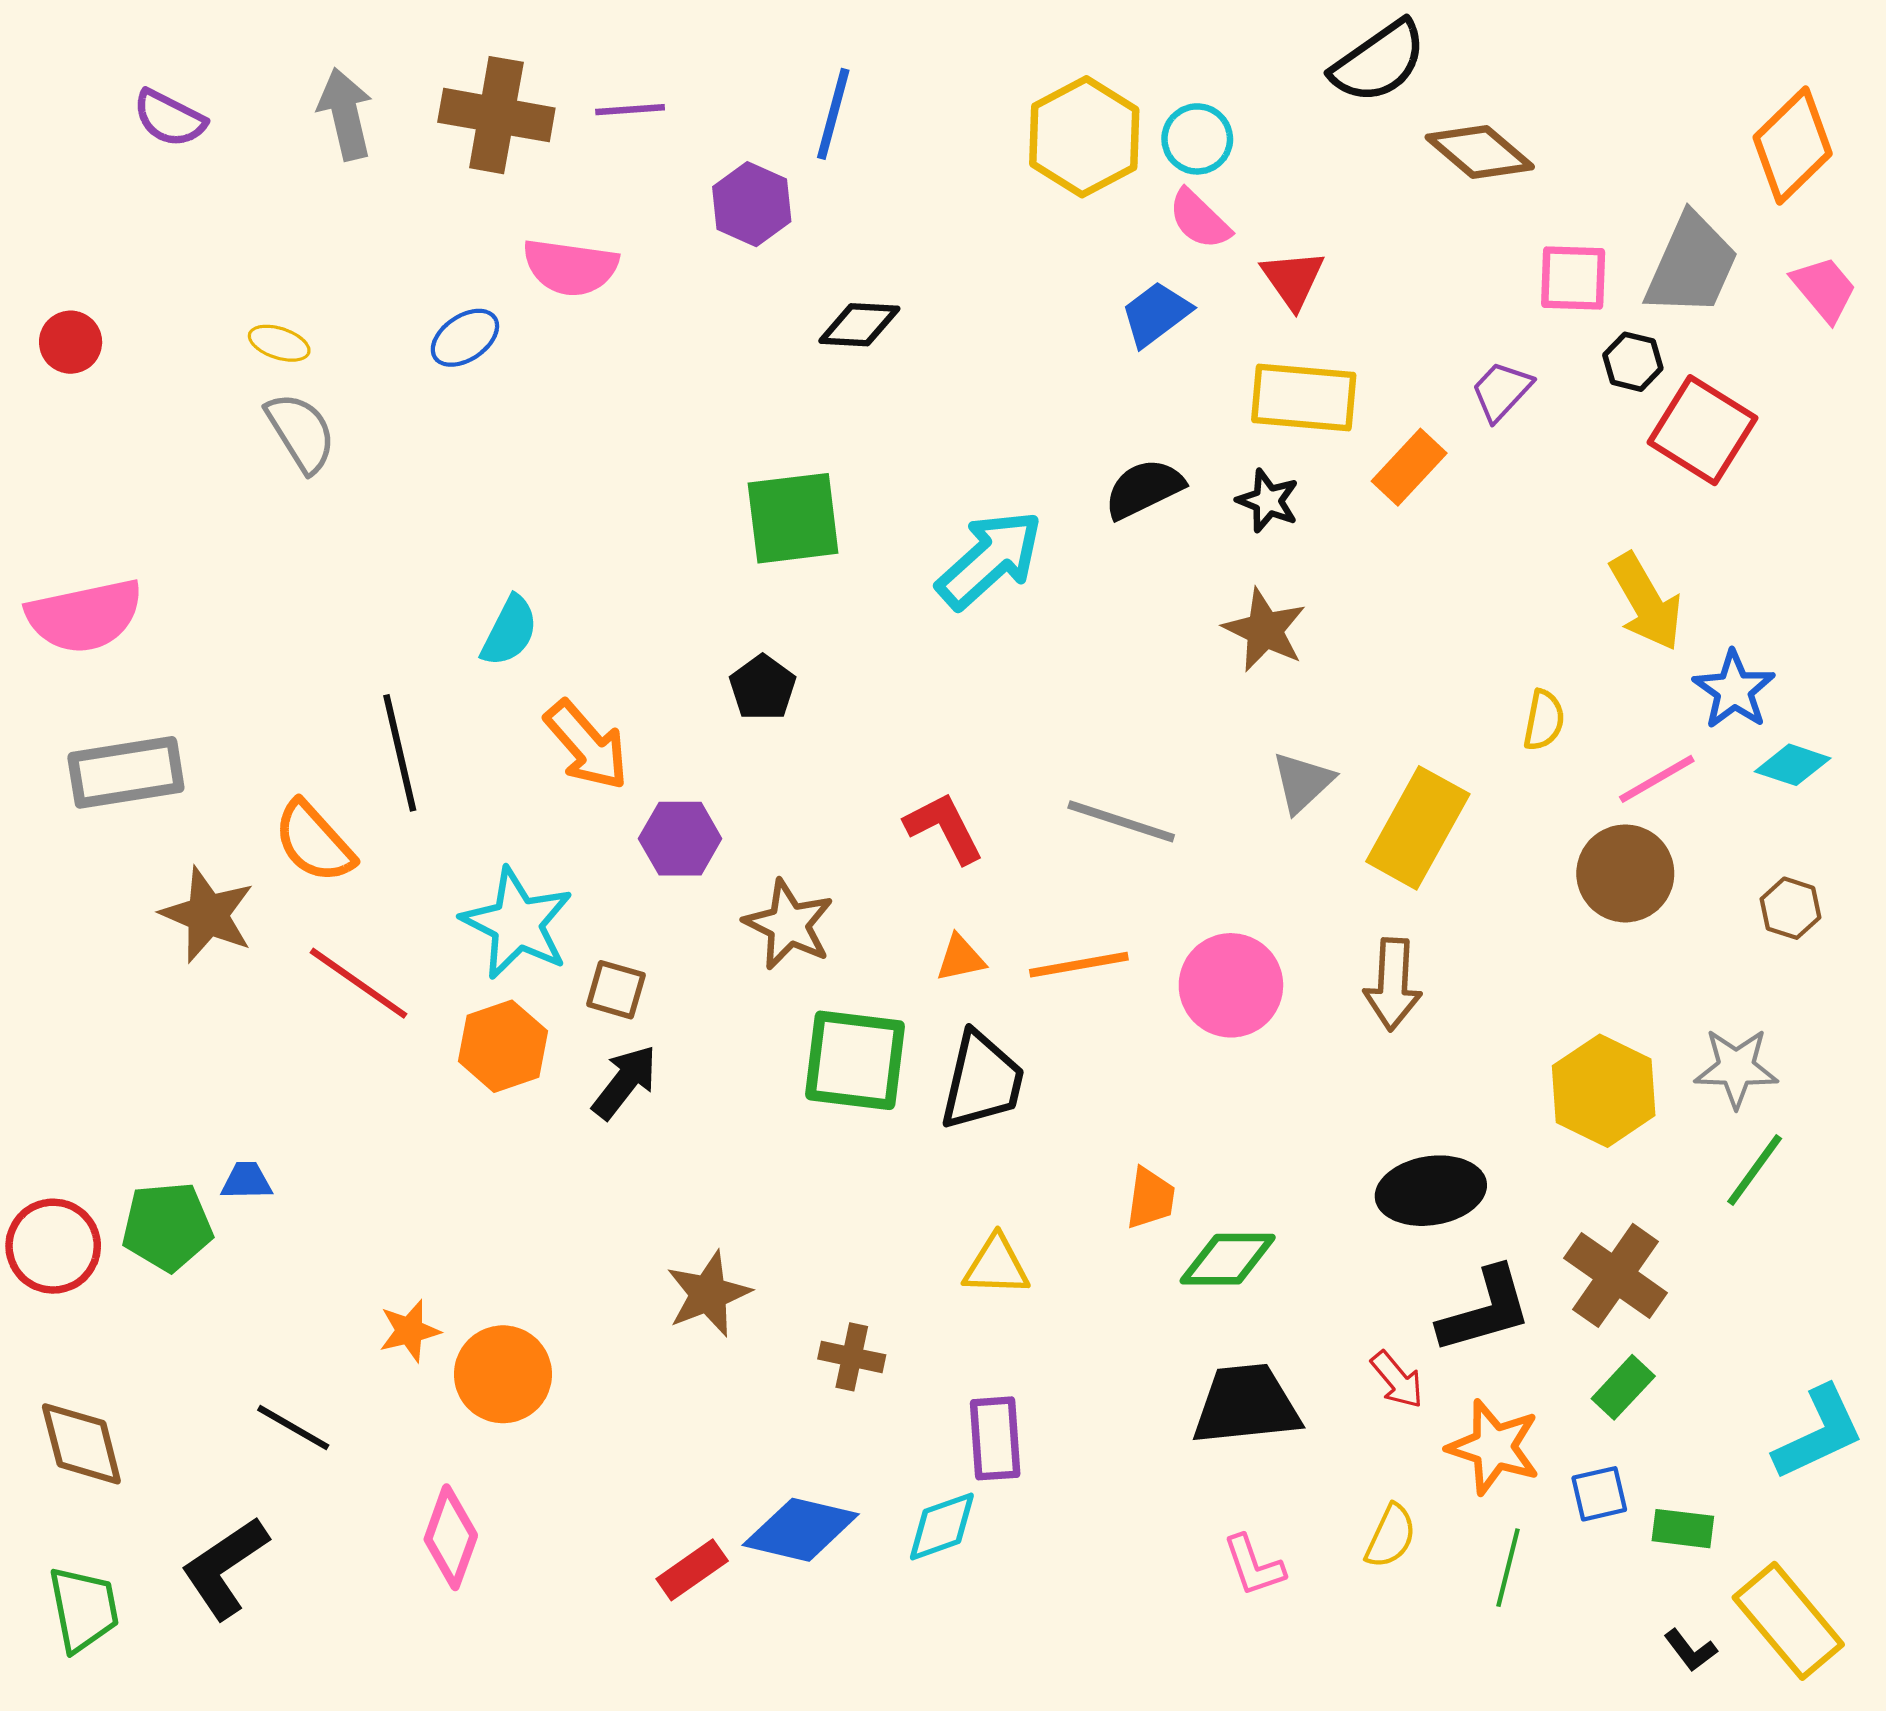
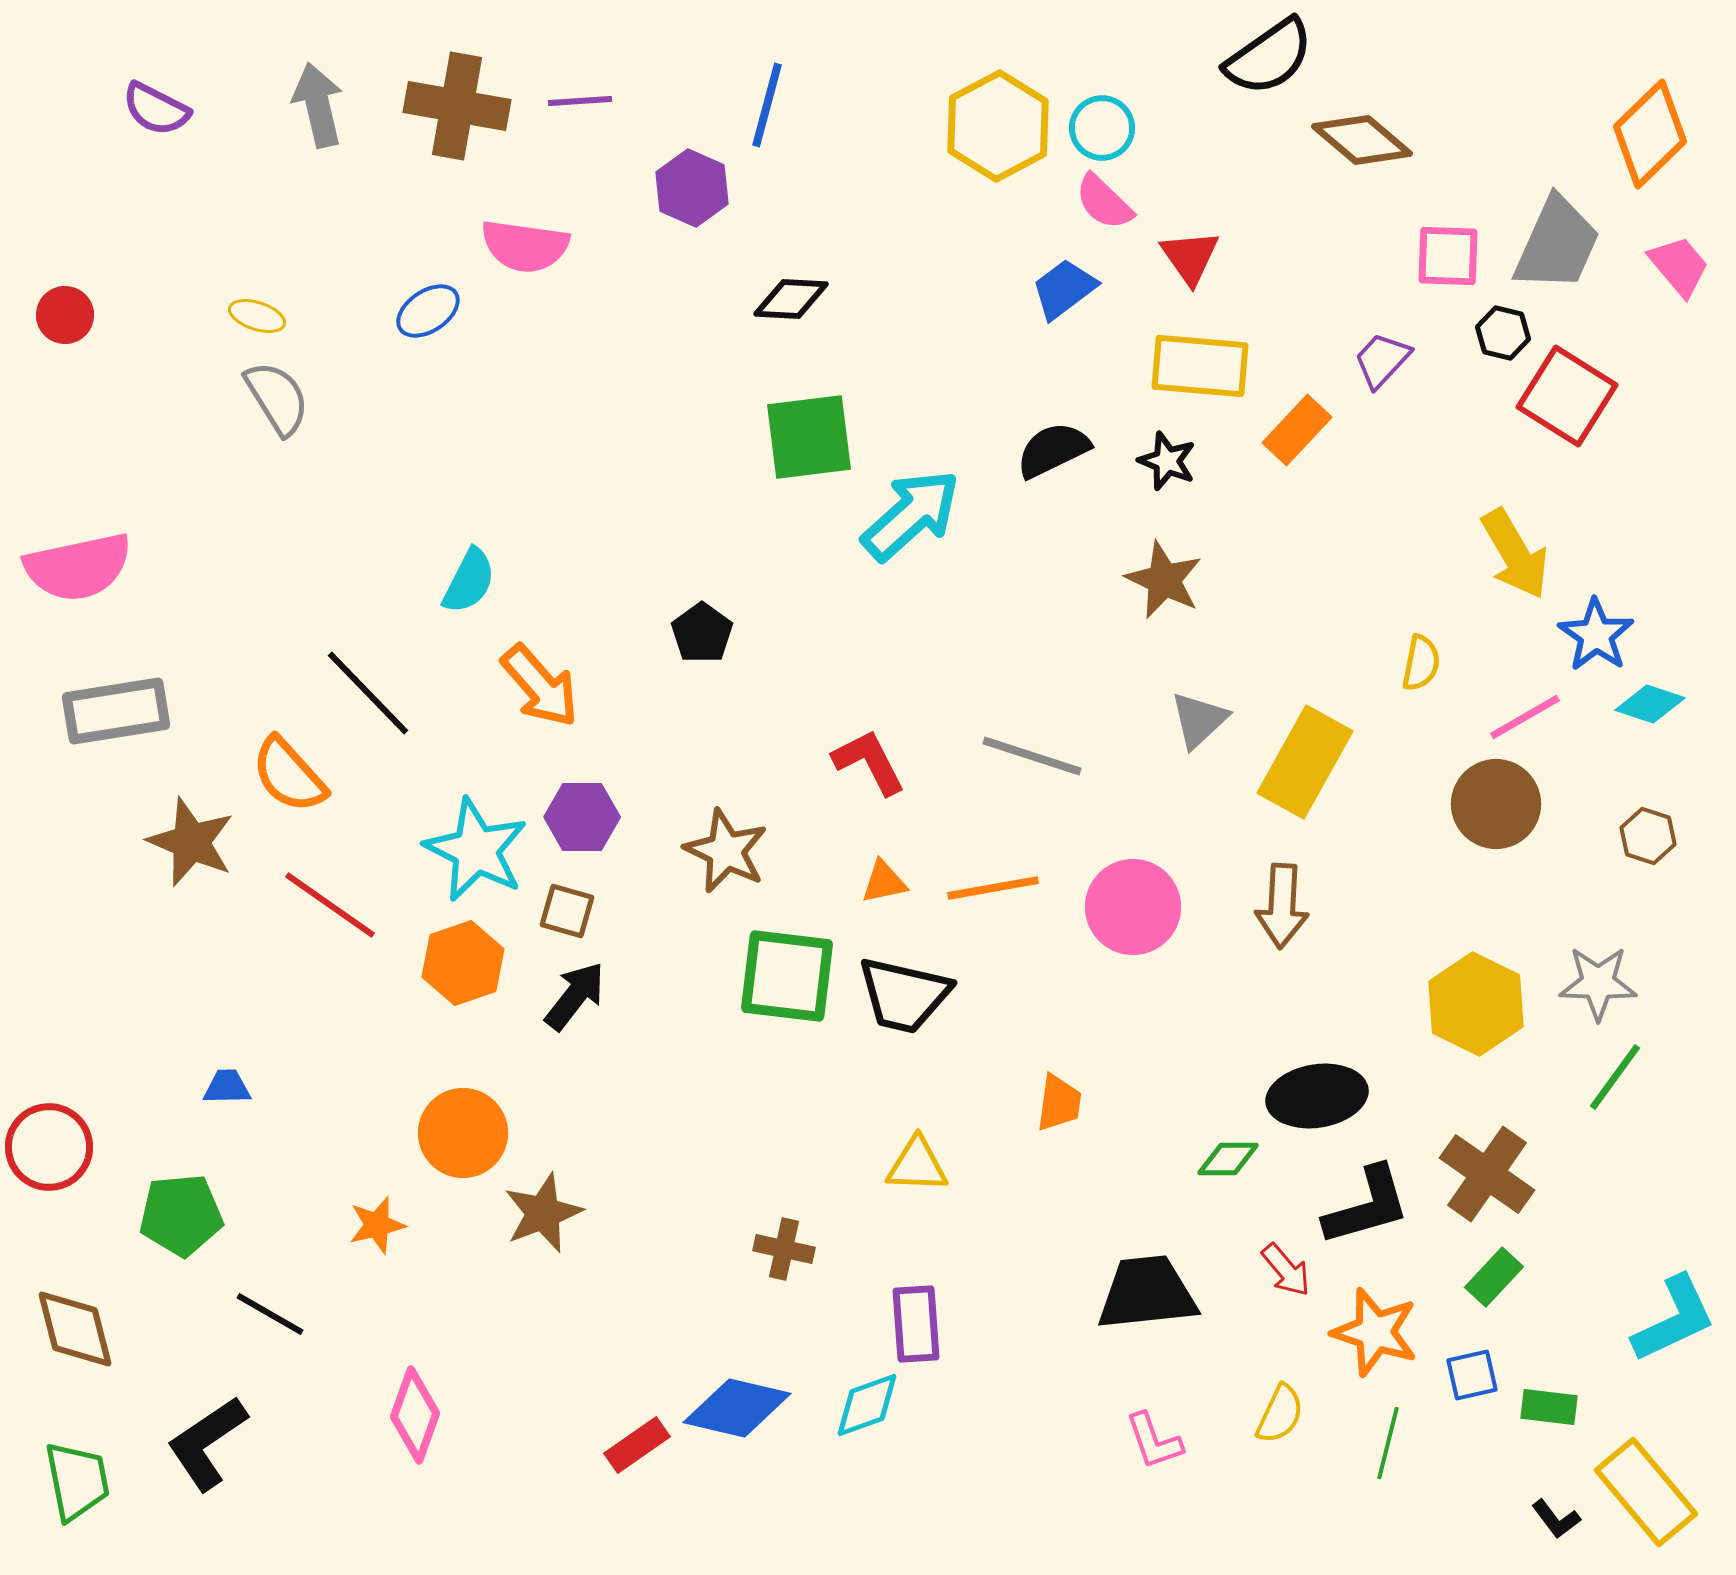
green square: (793, 518) -> (809, 437), moved
black line: (400, 753) -> (368, 693), turned -31
purple hexagon: (680, 839) -> (582, 817), moved
black trapezoid: (982, 1081) -> (904, 995), turned 90
green pentagon: (167, 1227) -> (181, 1215), moved
green diamond: (1228, 1259) -> (1228, 1159), moved, size x0.7
brown star: (708, 1294) -> (543, 1213), moved
orange circle: (503, 1374) -> (463, 1133), moved

